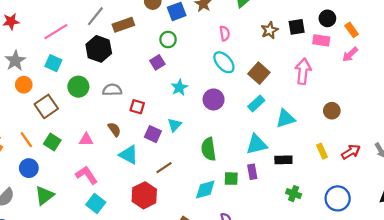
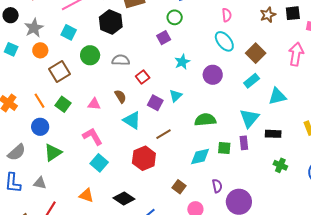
red square: (137, 107) -> (143, 77), turned 32
cyan triangle: (257, 144) -> (249, 118), turned -40
green semicircle: (209, 149) -> (205, 120), turned 90

